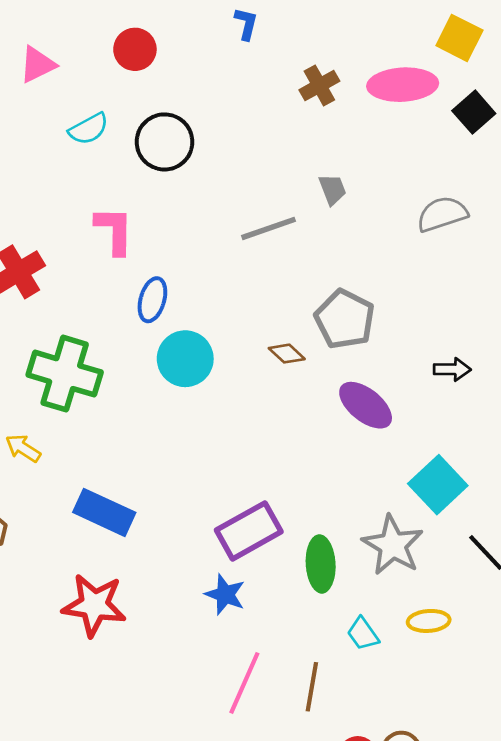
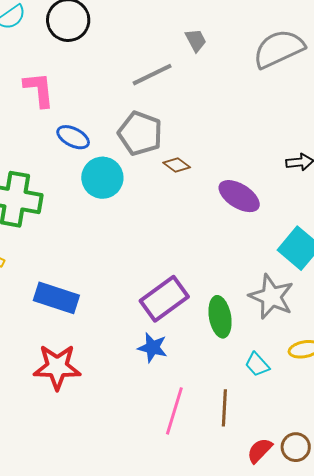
gray semicircle: (442, 214) -> (279, 49), size x1.4
blue ellipse: (152, 300) -> (73, 137), turned -72
gray pentagon: (345, 319) -> (140, 133), moved

